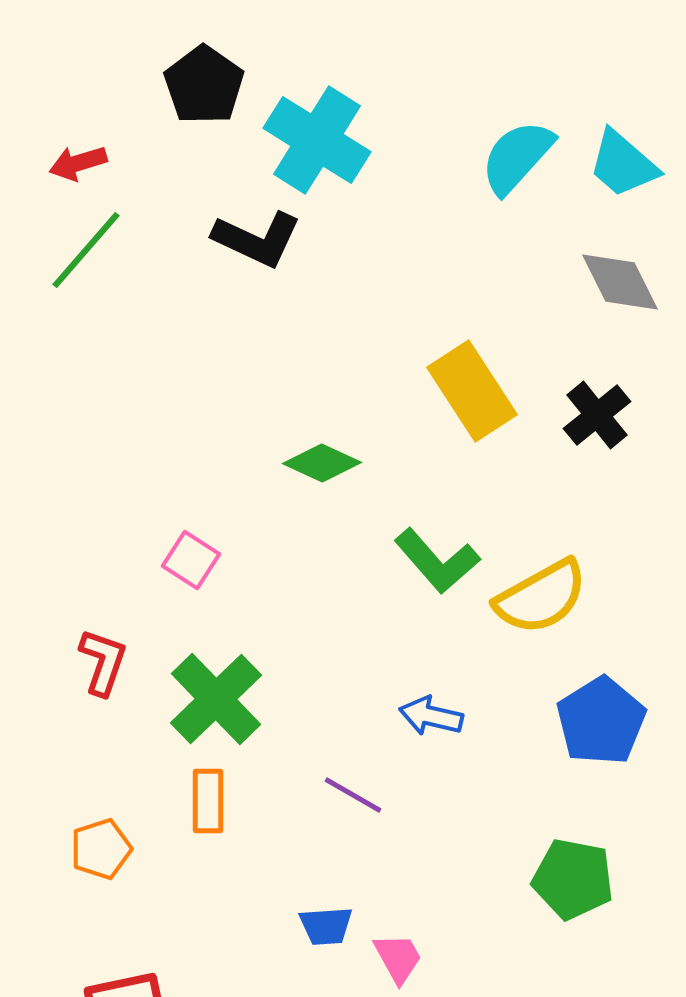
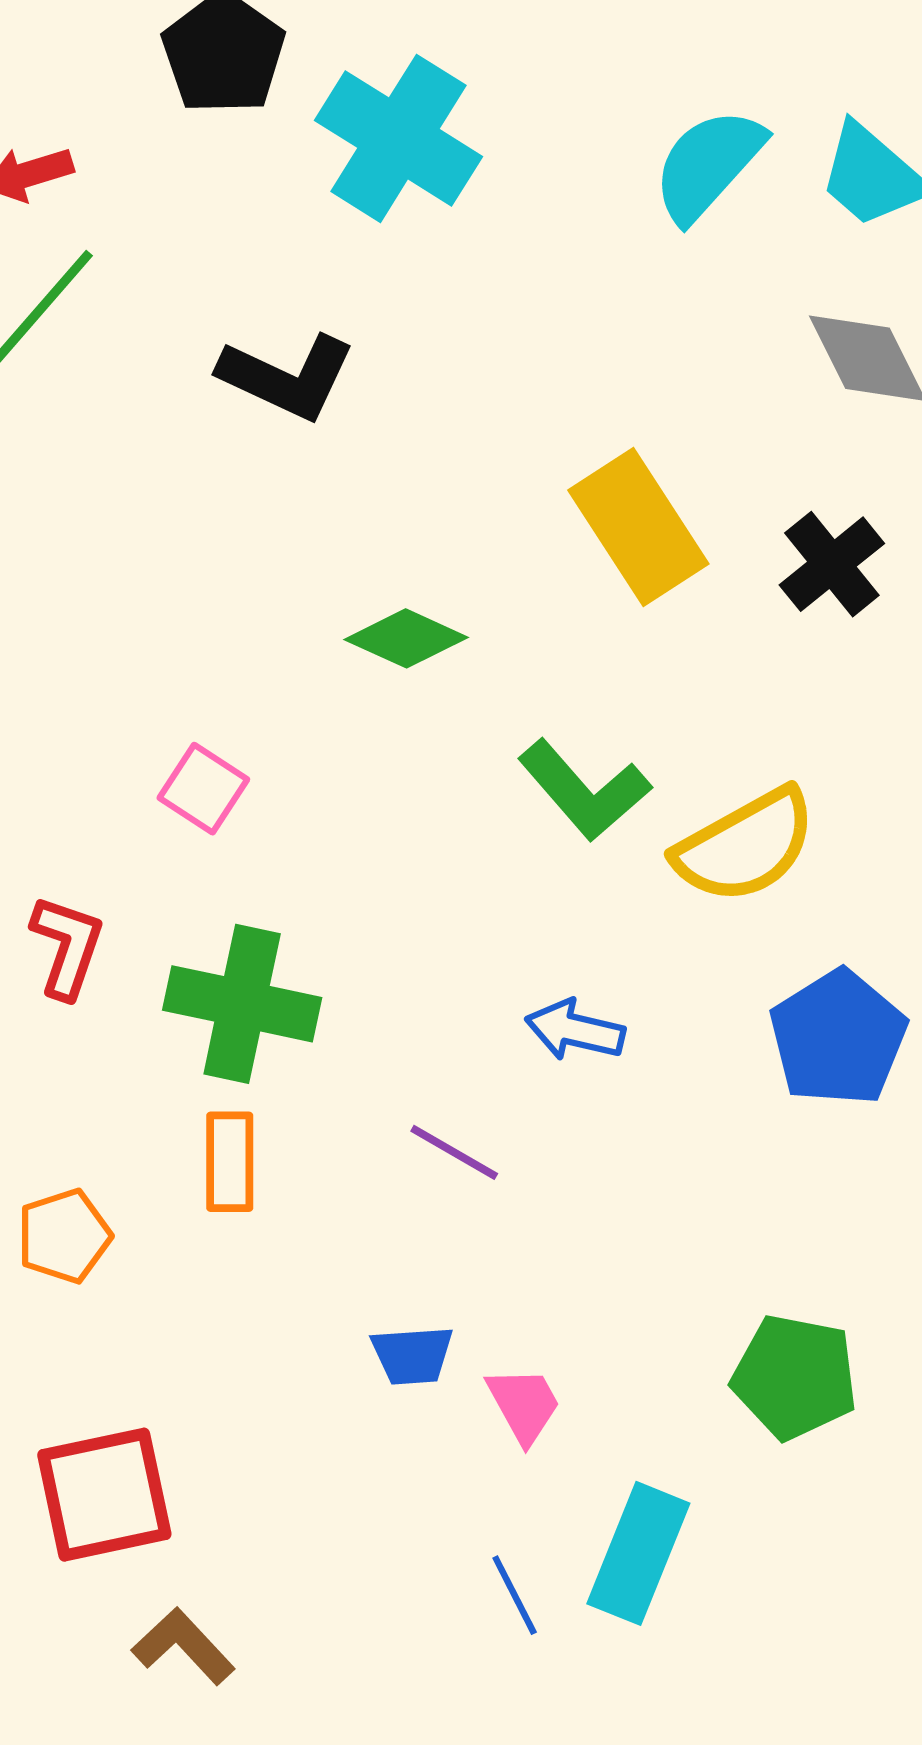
black L-shape: (257, 239) -> (287, 377), moved
green cross: (216, 699) -> (242, 1004), turned -34
green pentagon: (573, 879) -> (795, 1377), moved

